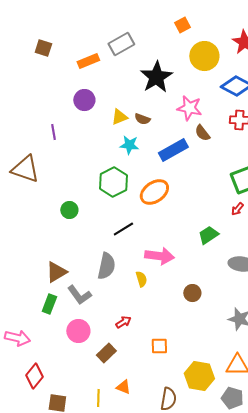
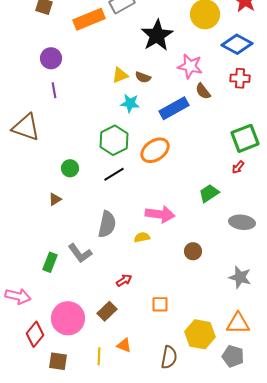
orange rectangle: (88, 61) -> (89, 19), size x1.4
purple circle: (84, 100) -> (51, 58), moved
black line: (123, 229) -> (114, 174), moved
brown triangle: (56, 272) -> (55, 199), moved, size x0.6
yellow semicircle: (141, 279) -> (142, 237), turned -84
pink circle: (78, 331) -> (68, 318), moved, size x1.4

